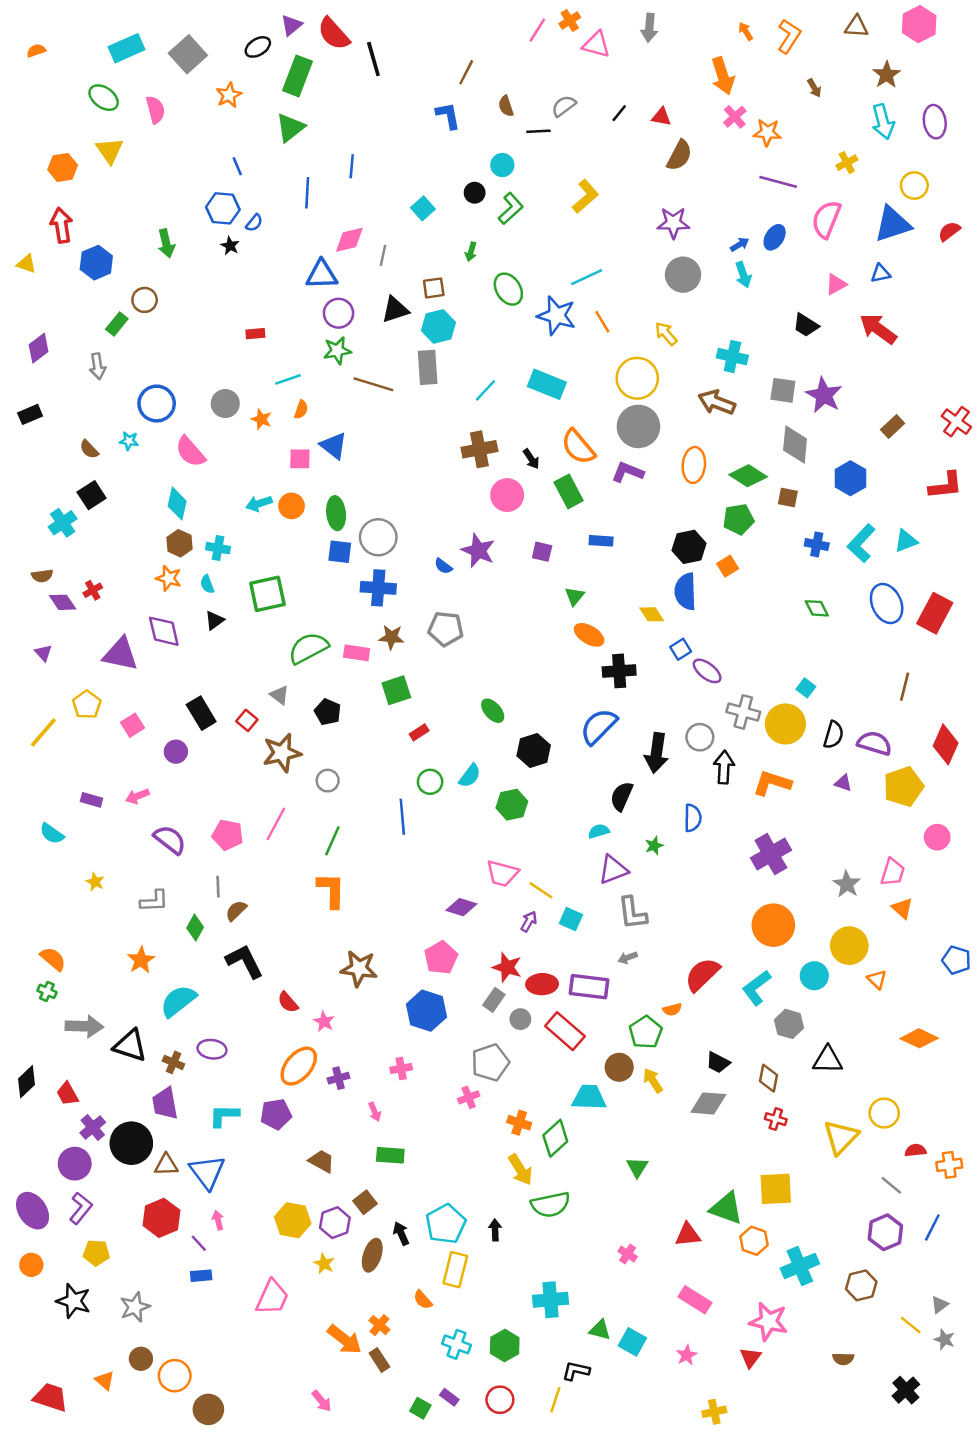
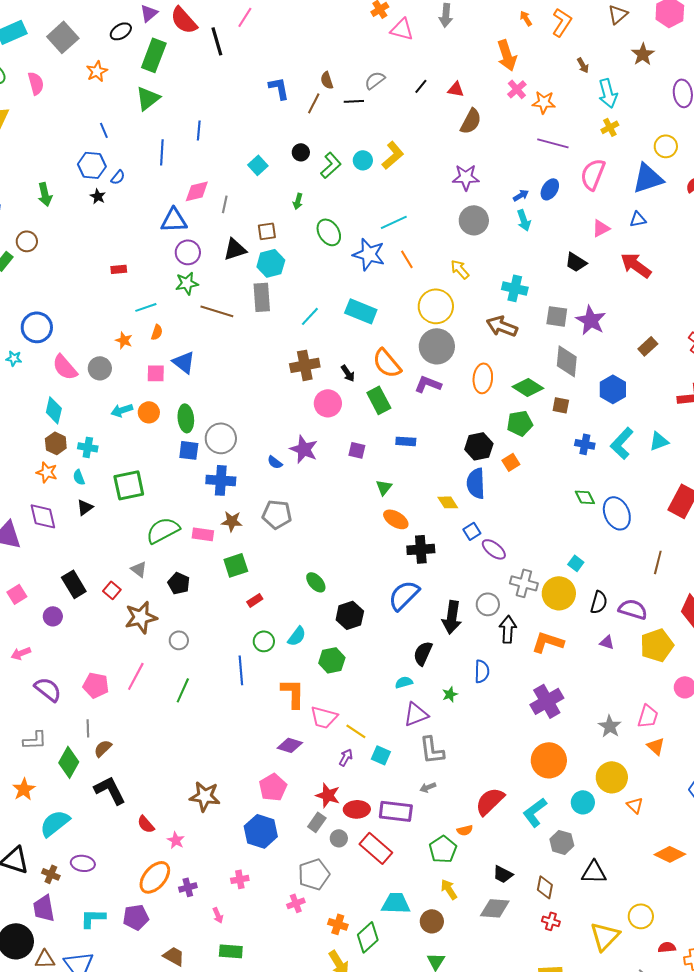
brown triangle: (856, 26) -> (618, 14), turned -45
pink line: (537, 30) -> (245, 17), moved
brown line: (466, 72) -> (314, 103), moved
cyan arrow: (883, 122) -> (608, 93), moved
cyan circle: (502, 165) -> (363, 160), moved
gray circle: (225, 404) -> (100, 368), moved
blue ellipse: (887, 604) -> (617, 513), moved
orange L-shape: (331, 890) -> (293, 693), moved
green diamond: (195, 928) -> (69, 762), size x1.4
brown circle: (619, 1067) -> (432, 921), moved

